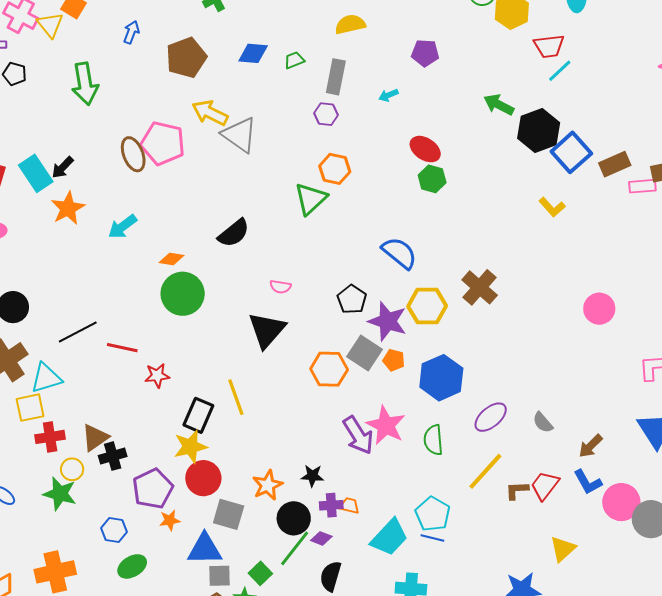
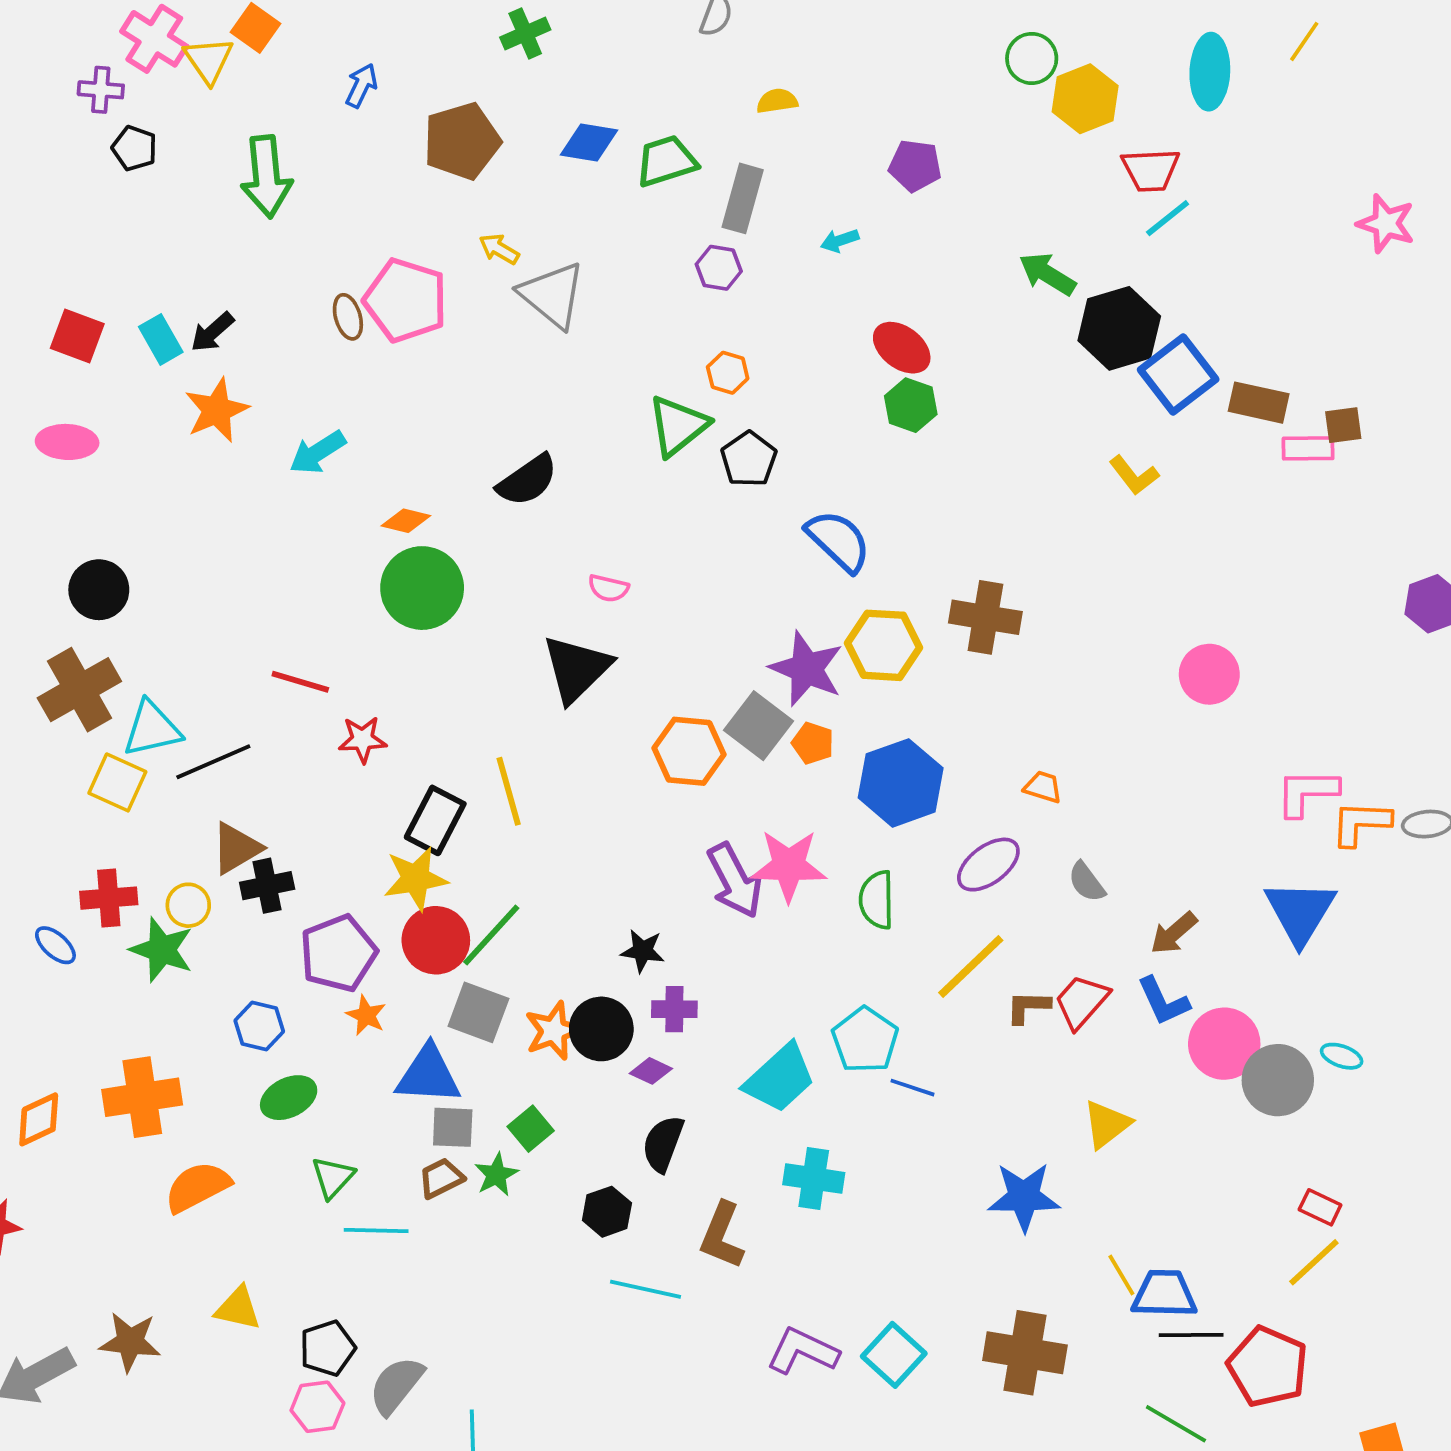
yellow semicircle: (350, 24) -> (777, 101), size x0.7
green trapezoid: (294, 60) -> (666, 161), size x1.6
yellow arrow: (210, 113) -> (499, 249), size x0.6
brown ellipse: (133, 154) -> (348, 317), size x0.7
brown rectangle: (615, 164) -> (1259, 403), turned 32
orange hexagon: (335, 169) -> (728, 373), size x0.7
cyan rectangle: (36, 173) -> (161, 339), size x0.7
brown cross: (480, 287) -> (985, 617), turned -36
black pentagon: (352, 299) -> (749, 459), moved
black line: (78, 332) -> (213, 762), moved
yellow square: (30, 408) -> (117, 782), turned 32
pink star: (386, 425) -> (789, 866), turned -30
red cross: (50, 437) -> (109, 898), moved
orange star: (268, 485) -> (554, 1031), moved
orange trapezoid: (349, 506) -> (1043, 787), moved
orange star: (170, 520) -> (366, 1015), turned 30
blue line: (432, 538) -> (913, 1088), moved
green line: (295, 548) -> (491, 935), moved

